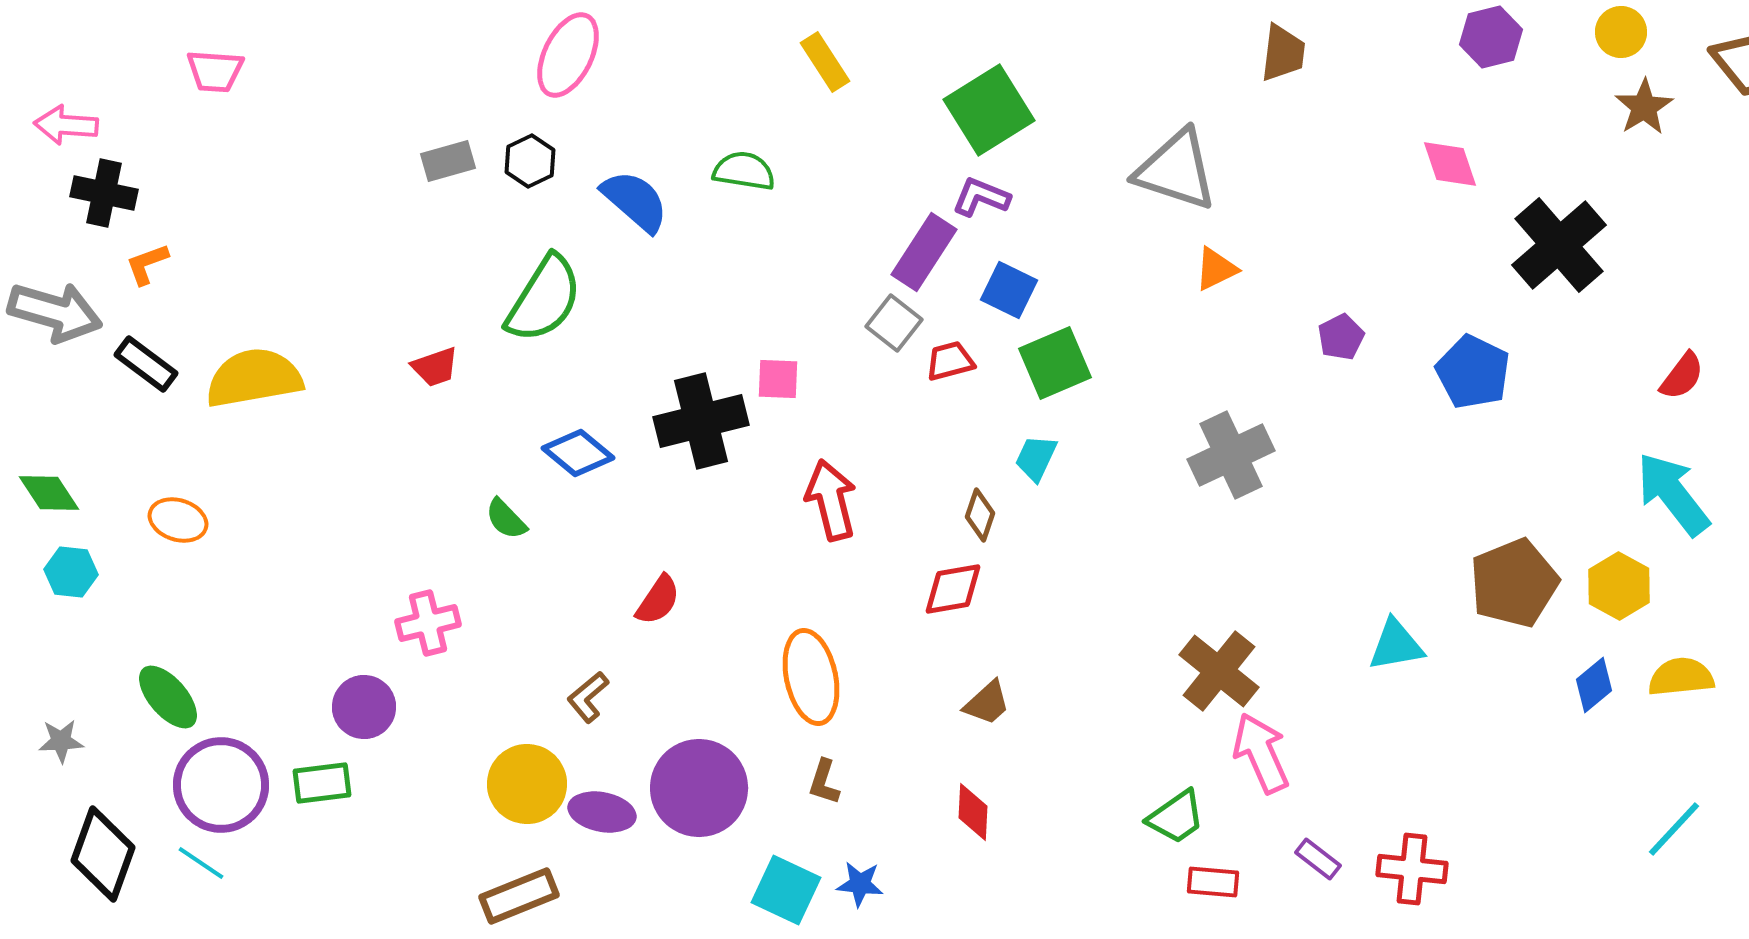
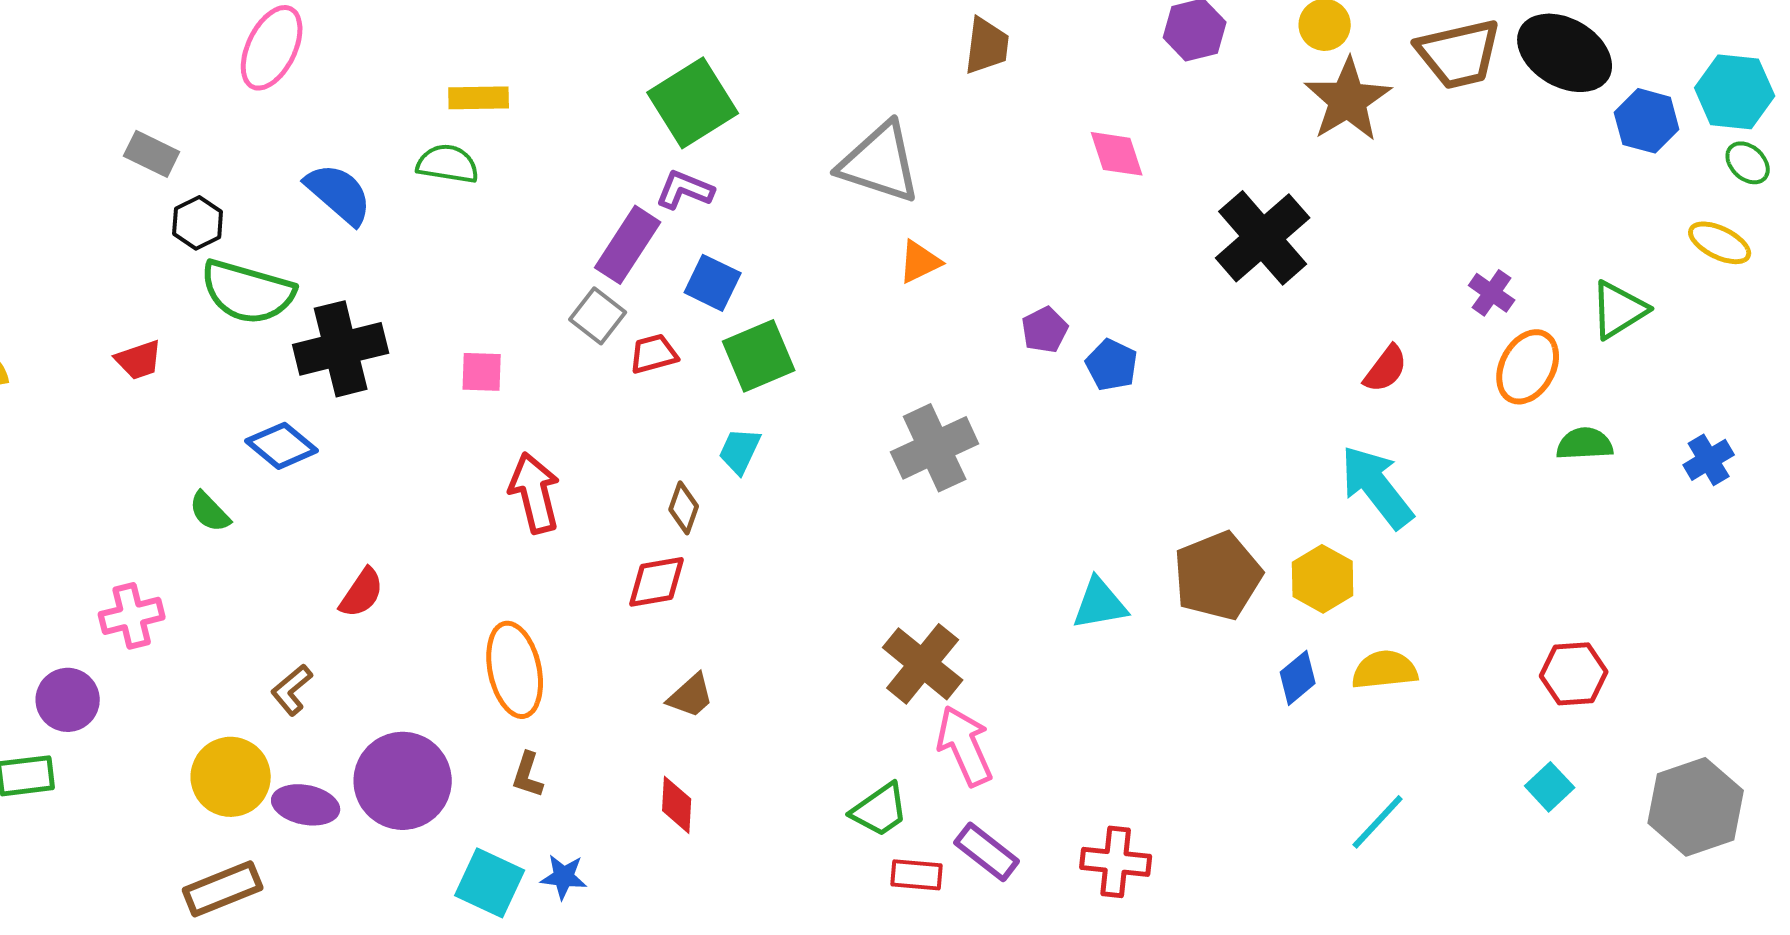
yellow rectangle: (825, 62) -> (479, 98), moved, turned -58
brown star: (1644, 107) -> (1348, 100), size x1.5
gray rectangle: (448, 161) -> (152, 154), turned 42
black hexagon: (530, 161) -> (198, 223), moved
pink diamond: (1450, 164) -> (1117, 154), moved
green semicircle: (544, 299) -> (248, 292), turned 74
blue pentagon: (1473, 372) -> (1112, 365), moved, size x0.7
black cross: (701, 421) -> (341, 349), moved
cyan triangle: (1396, 645) -> (1100, 604), moved
purple rectangle: (1318, 859) -> (987, 852), moved, size x1.4

